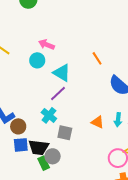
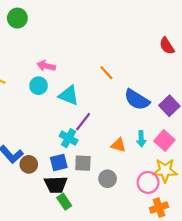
purple line: (58, 93) -> (83, 122), moved
cyan cross: (49, 115) -> (69, 138), moved
blue square: (21, 145) -> (59, 163), moved
gray circle: (53, 156) -> (108, 179), moved

